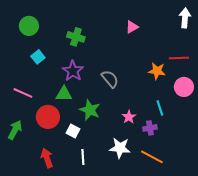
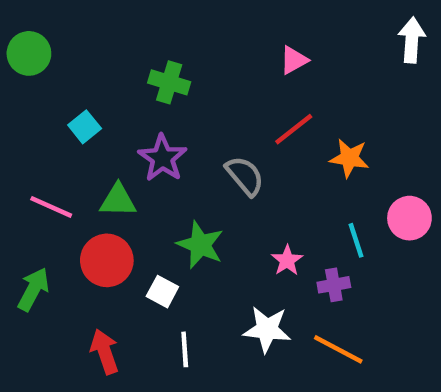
green circle: (29, 26) -> (29, 53), moved
red line: (179, 58) -> (294, 129), moved, turned -36
pink circle: (184, 87) -> (409, 218), moved
green triangle: (64, 94) -> (118, 200), moved

